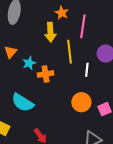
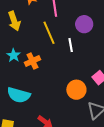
yellow arrow: (50, 32) -> (14, 21), moved
orange circle: (81, 102) -> (76, 90), moved

